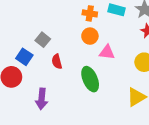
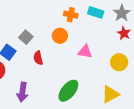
orange circle: (90, 36) -> (60, 36), moved
green ellipse: (90, 79) -> (68, 91), moved, turned 60

